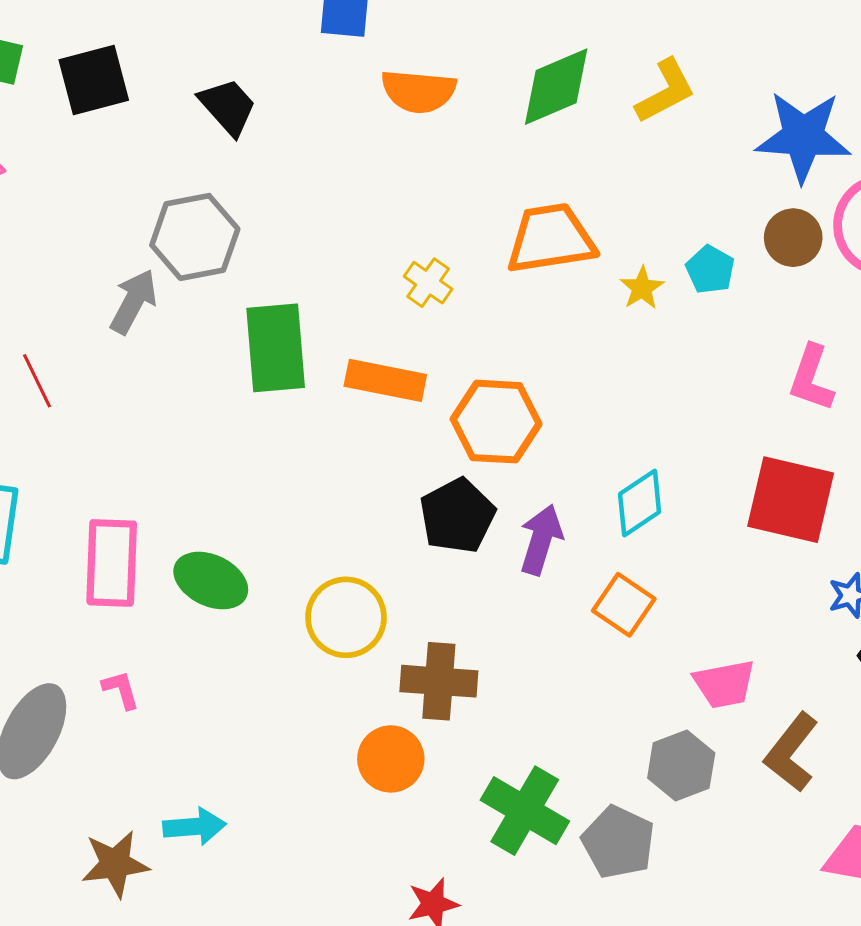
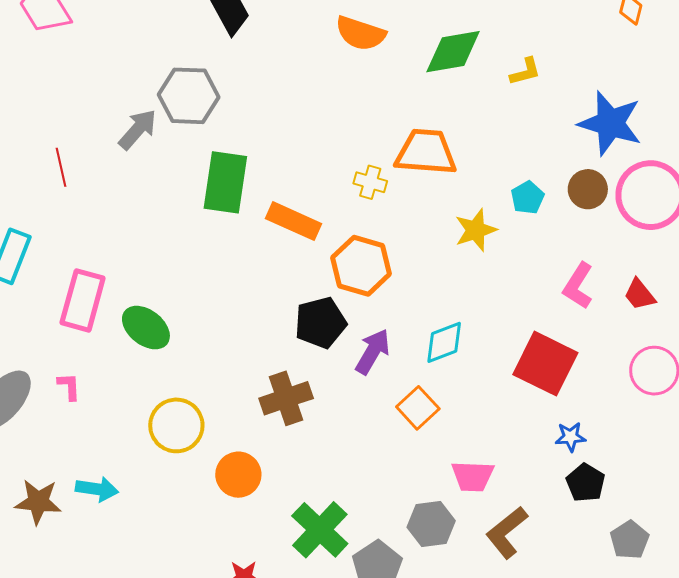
yellow L-shape: (665, 91) -> (525, 72), size x0.7
yellow cross: (428, 283) -> (370, 182), moved, turned -32
yellow star: (642, 288) -> (476, 230), moved, size x1.4
yellow circle: (346, 617) -> (176, 425), moved
brown cross: (439, 681) -> (286, 398), moved, turned -36

